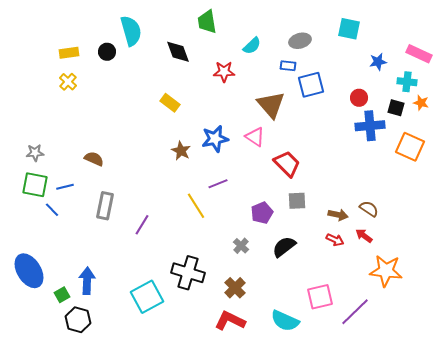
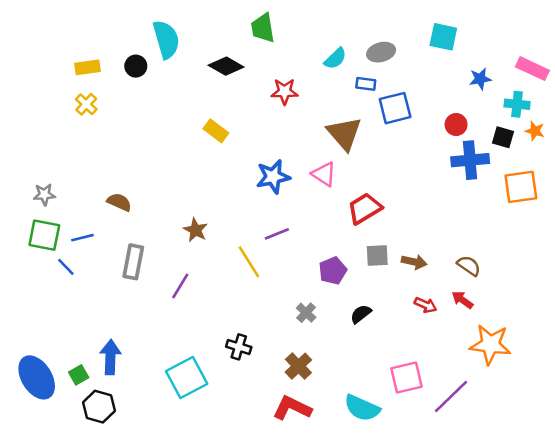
cyan semicircle: (252, 46) -> (335, 58), moved
black diamond: (178, 52) -> (226, 66), turned -40
orange square: (410, 147) -> (521, 187), turned -32
brown star: (181, 151) -> (196, 230), moved
red trapezoid: (287, 164) -> (365, 208), turned -76
brown arrow: (338, 215) -> (414, 262), moved
black semicircle: (284, 247) -> (361, 314), size x0.7
blue ellipse: (29, 271) -> (37, 377), moved
black cross: (188, 273) -> (239, 347), size x0.6

